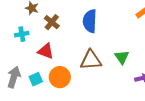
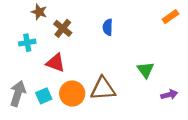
blue semicircle: (90, 21) -> (108, 27), size x0.6
brown triangle: (91, 60) -> (103, 89), moved

